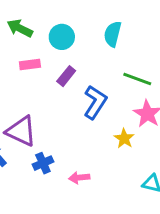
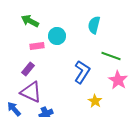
cyan circle: (62, 37) -> (57, 36), moved
purple rectangle: (66, 76) -> (28, 69), moved
yellow star: (124, 138) -> (95, 101), moved

